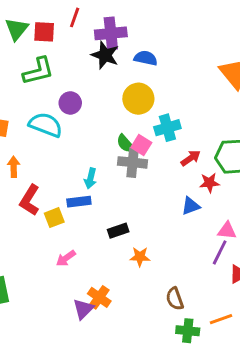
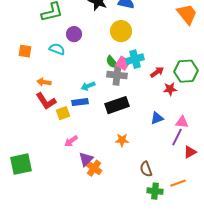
cyan semicircle: (46, 125) -> (57, 49), size x0.7
cyan cross: (167, 128) -> (135, 59), moved
orange arrow: (14, 167) -> (44, 82), moved, turned -80
cyan arrow: (91, 178) -> (88, 86), turned 56
red L-shape: (30, 200) -> (46, 101), turned -65
blue triangle: (191, 206) -> (157, 118), moved
black rectangle: (118, 231) -> (117, 105), moved, size x1.6
purple triangle: (83, 309) -> (86, 159), moved

